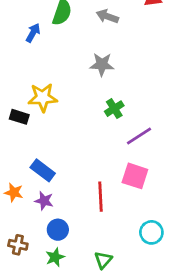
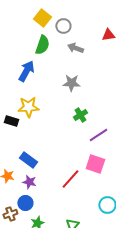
blue arrow: (33, 33) -> (26, 71), moved, size x1.5
red line: (100, 197) -> (70, 179), turned 45
blue circle: (58, 230) -> (25, 203), moved
brown cross: (18, 245) -> (10, 214), turned -32

